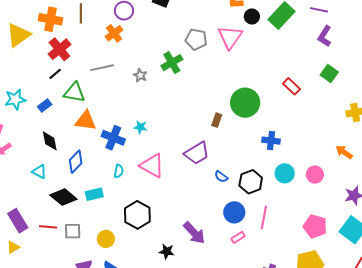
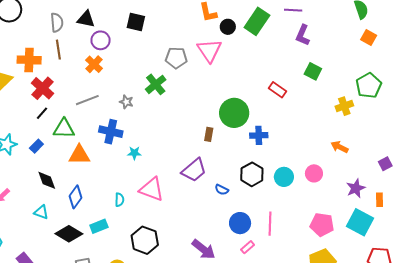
blue cross: (113, 138) -> (111, 132), moved
blue cross: (271, 141) -> (259, 135), moved
black hexagon: (251, 182) -> (252, 174), moved

